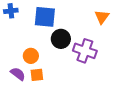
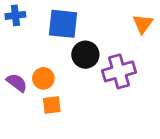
purple cross: (85, 51) -> (119, 71), turned -35
purple semicircle: (18, 74) -> (17, 83), moved

